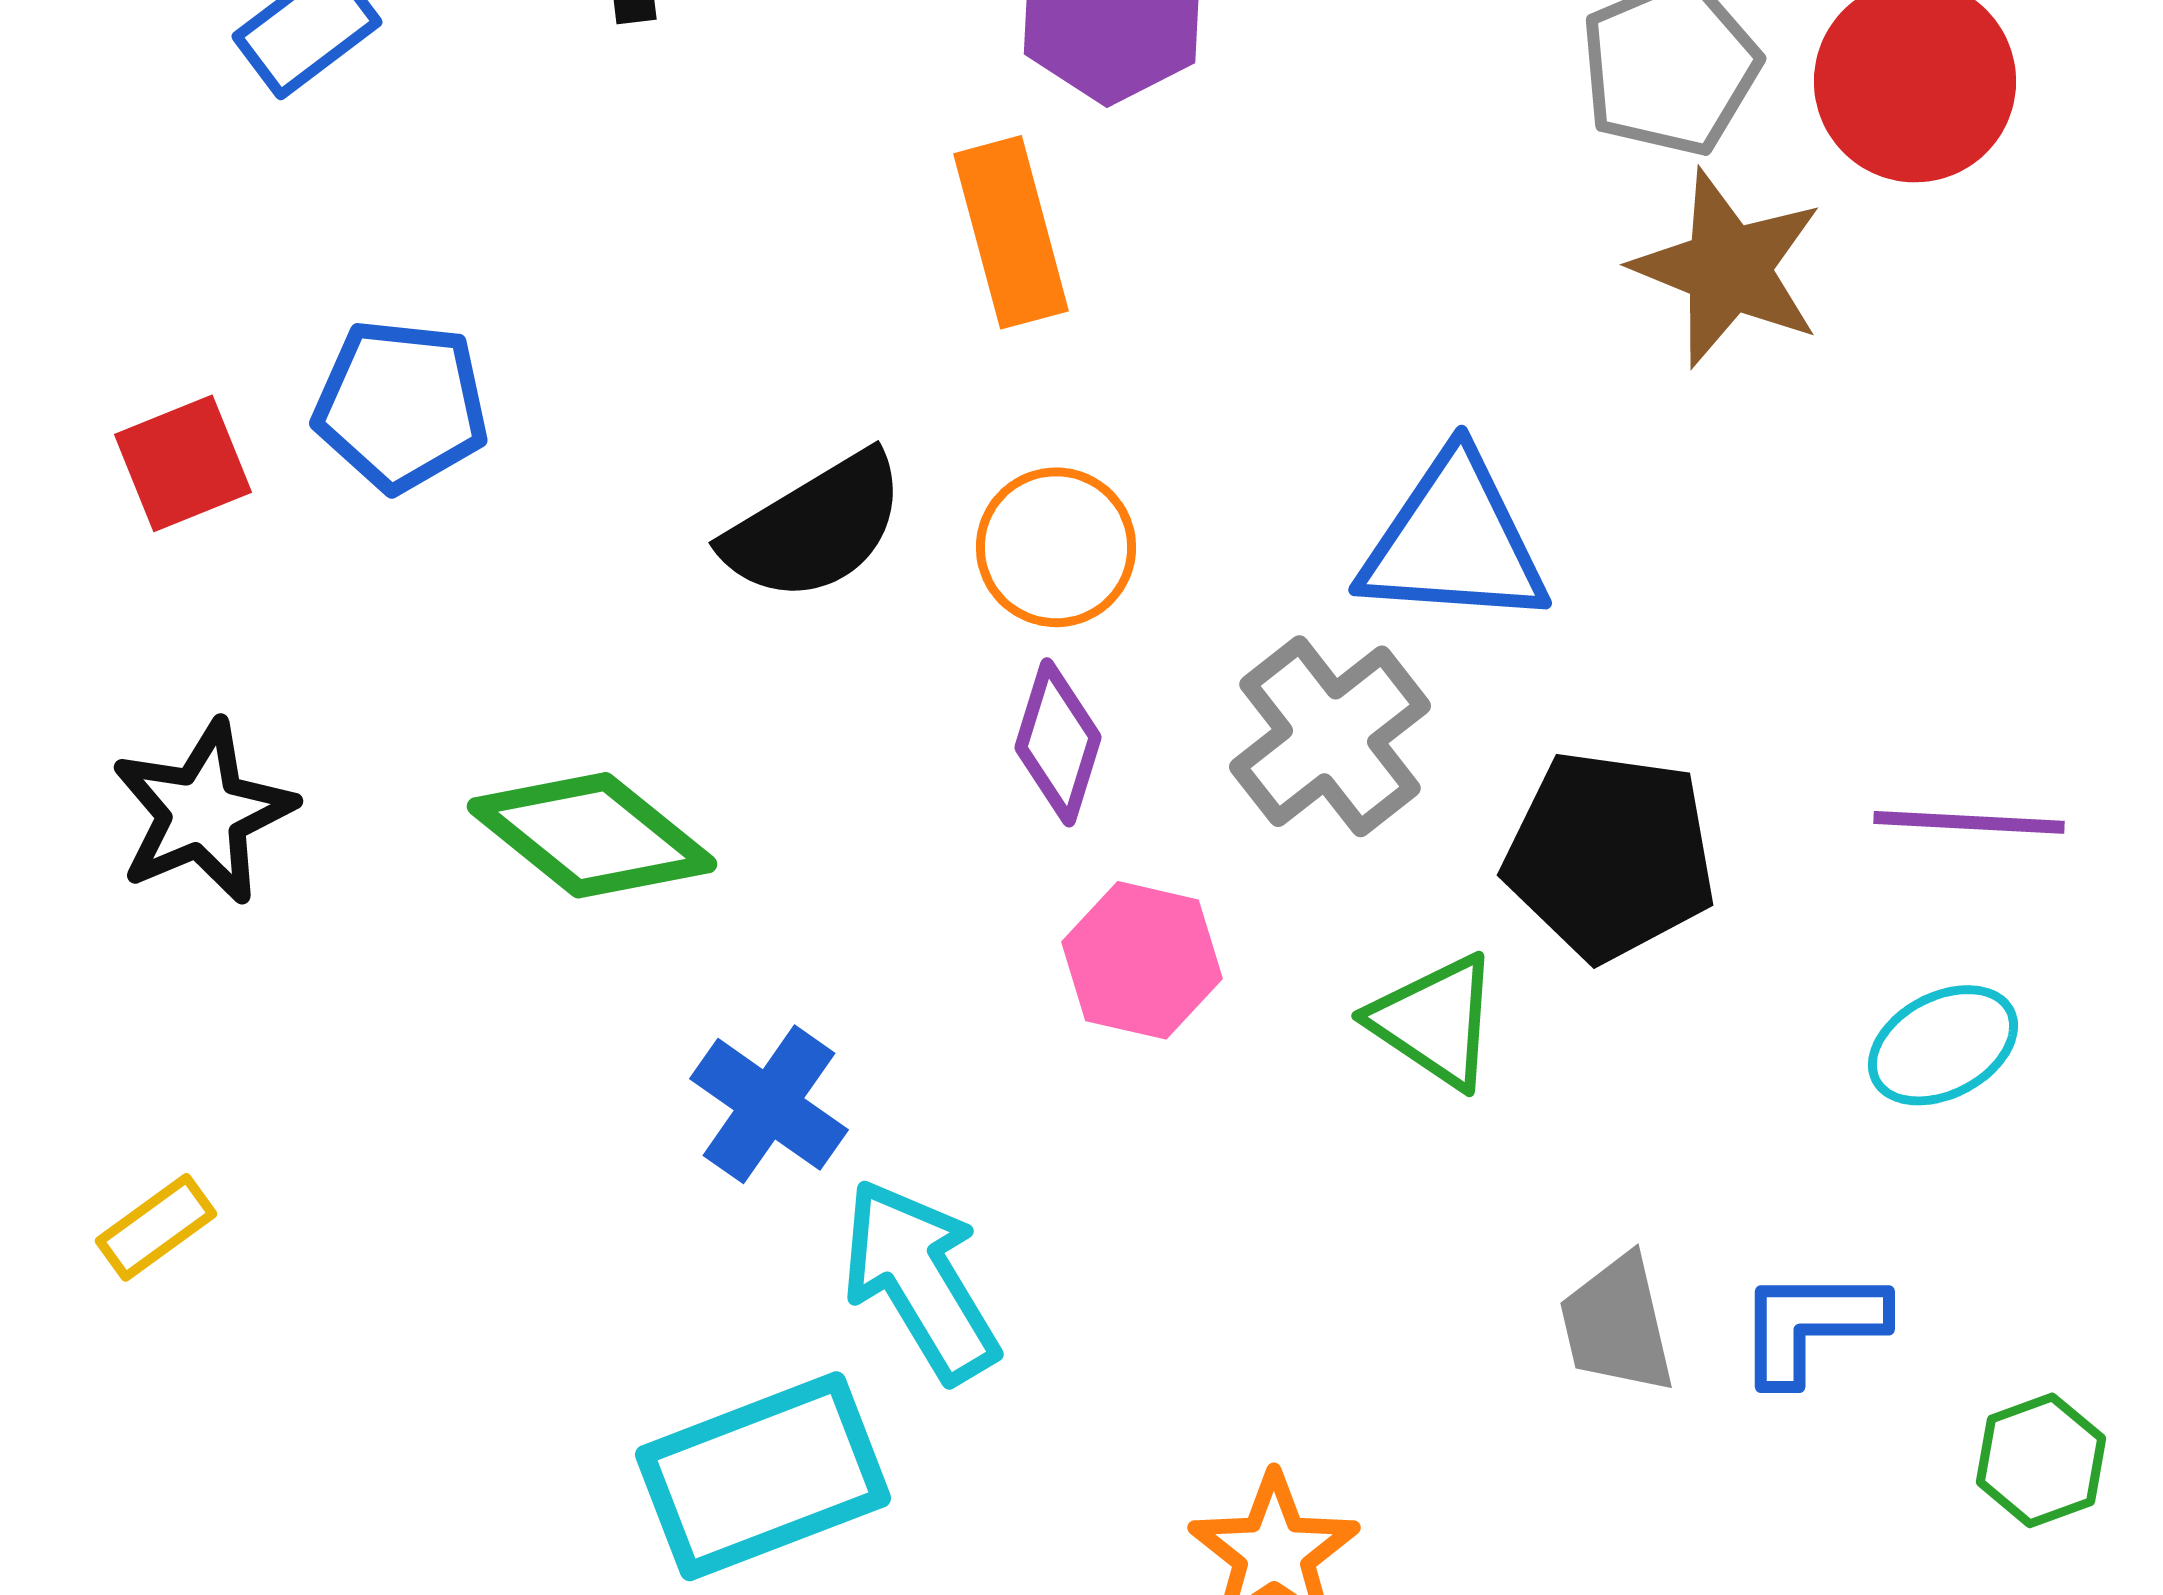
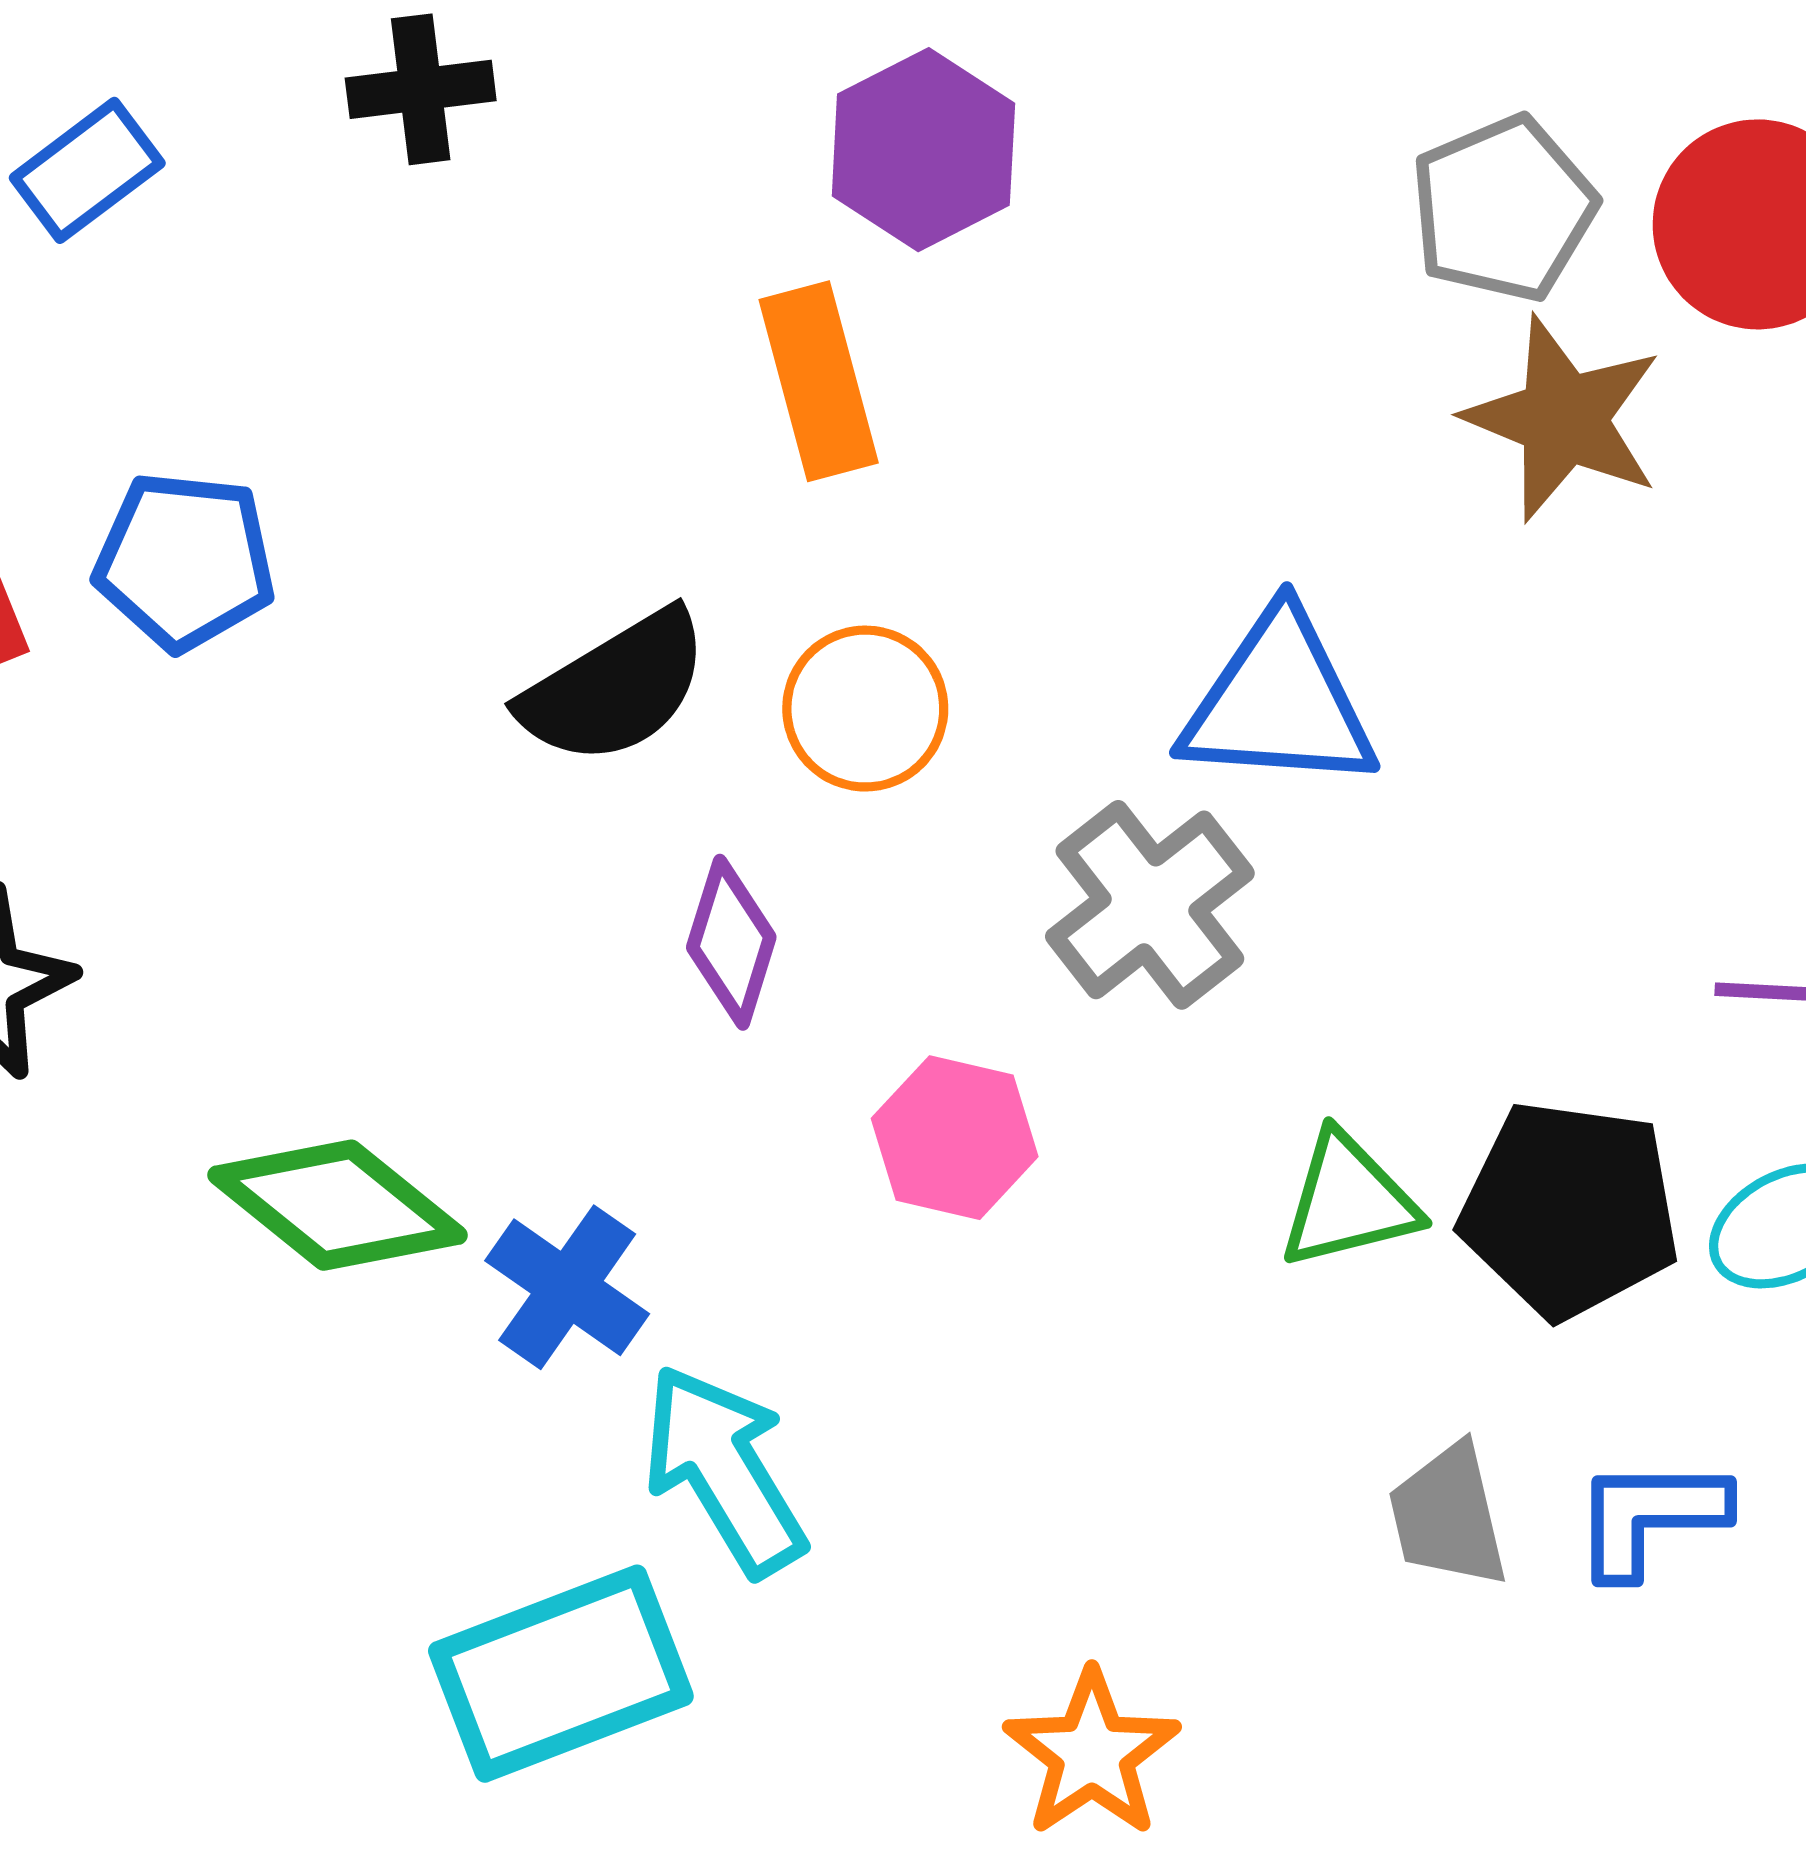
purple diamond: (1058, 742) -> (731, 942), moved
green diamond: (592, 835) -> (338, 1205), moved
black pentagon: (1610, 855) -> (1570, 1209), moved
green triangle: (1435, 1021) -> (1348, 1201), moved, turned -48

